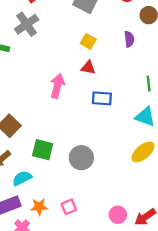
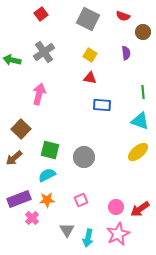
gray cross: (27, 24) -> (44, 52), moved
pink arrow: (57, 86) -> (39, 94), moved
cyan semicircle: (22, 178) -> (47, 175), moved
pink square: (69, 207) -> (81, 200), moved

